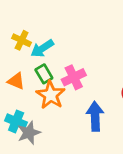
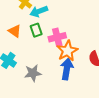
orange star: (51, 95) -> (67, 51), moved
gray star: (29, 133) -> (33, 73), moved

